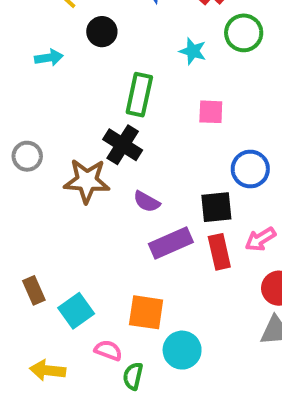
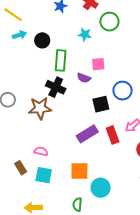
black circle: (102, 32) -> (42, 40), moved
cyan arrow: (49, 58) -> (19, 35), moved
purple semicircle: (147, 202) -> (84, 78), moved
black square: (216, 207) -> (101, 104), moved
cyan square: (76, 311) -> (44, 175), turned -36
pink semicircle: (108, 350) -> (41, 151), moved

